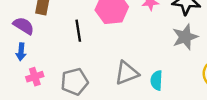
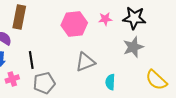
black line: (78, 31) -> (31, 60), moved
gray triangle: (127, 73) -> (85, 62), moved

